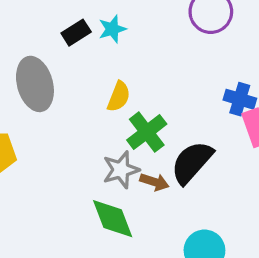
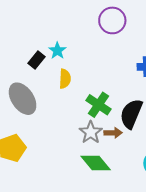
yellow semicircle: (119, 97) -> (65, 79), moved

